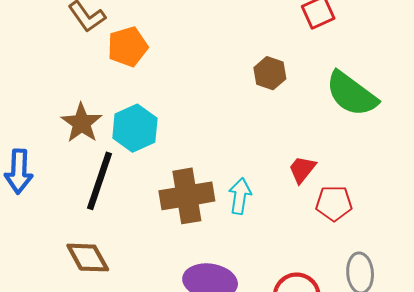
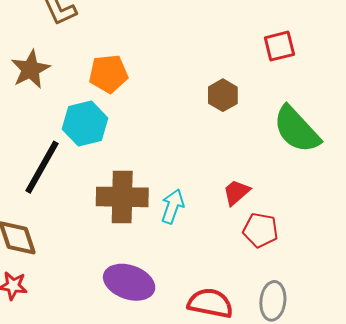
orange pentagon: (128, 47) -> (108, 74), moved
brown star: (82, 123) -> (30, 69), moved

